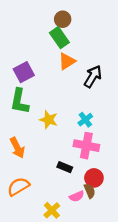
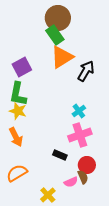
brown circle: (63, 19) -> (58, 18), size x1.6
orange triangle: (67, 61) -> (62, 57), size x1.4
yellow star: (49, 120) -> (18, 111), moved
pink cross: (86, 146) -> (80, 135), turned -30

